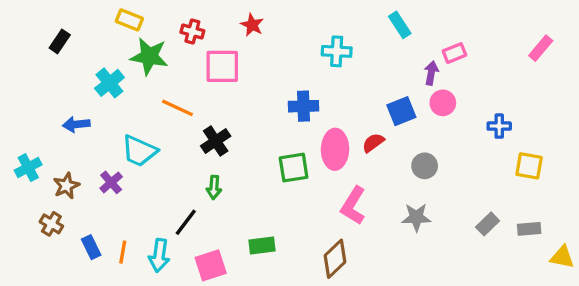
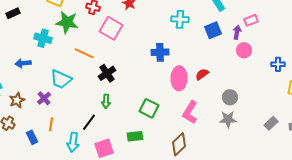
black rectangle: (60, 41) -> (13, 13), turned 32
pink square: (222, 66) -> (111, 28), turned 30
cyan cross: (109, 83) -> (43, 38), turned -36
blue square: (401, 111) -> (213, 30), moved
gray circle: (425, 166) -> (230, 97), moved
green square: (294, 168) -> (149, 108), moved, turned 36
orange line: (123, 252) -> (51, 124), moved

